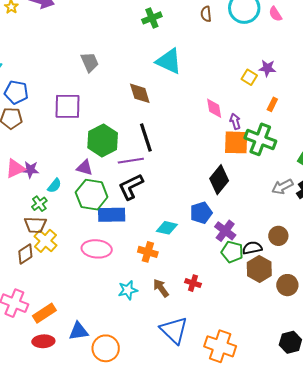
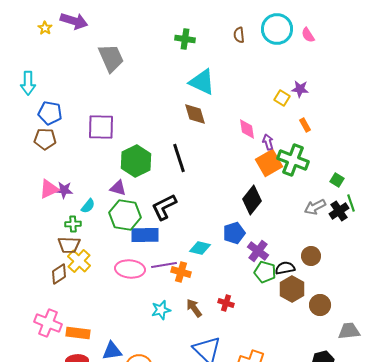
green cross: (152, 18) -> (185, 39), turned 30
gray trapezoid: (90, 62) -> (111, 58), moved, size x1.4
brown diamond: (140, 93) -> (195, 114), moved
orange rectangle: (272, 104) -> (305, 125), turned -56
orange square: (236, 142) -> (269, 163), turned -32
purple line: (131, 161) -> (164, 265), moved
green cross: (39, 204) -> (73, 224), turned 35
orange rectangle: (44, 313) -> (78, 333), turned 40

